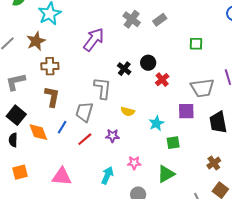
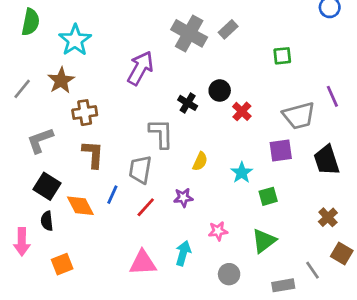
gray cross: (132, 19) -> (189, 33), size x1.4
yellow semicircle: (128, 111) -> (200, 161), turned -72
pink triangle: (62, 177) -> (143, 263), moved

